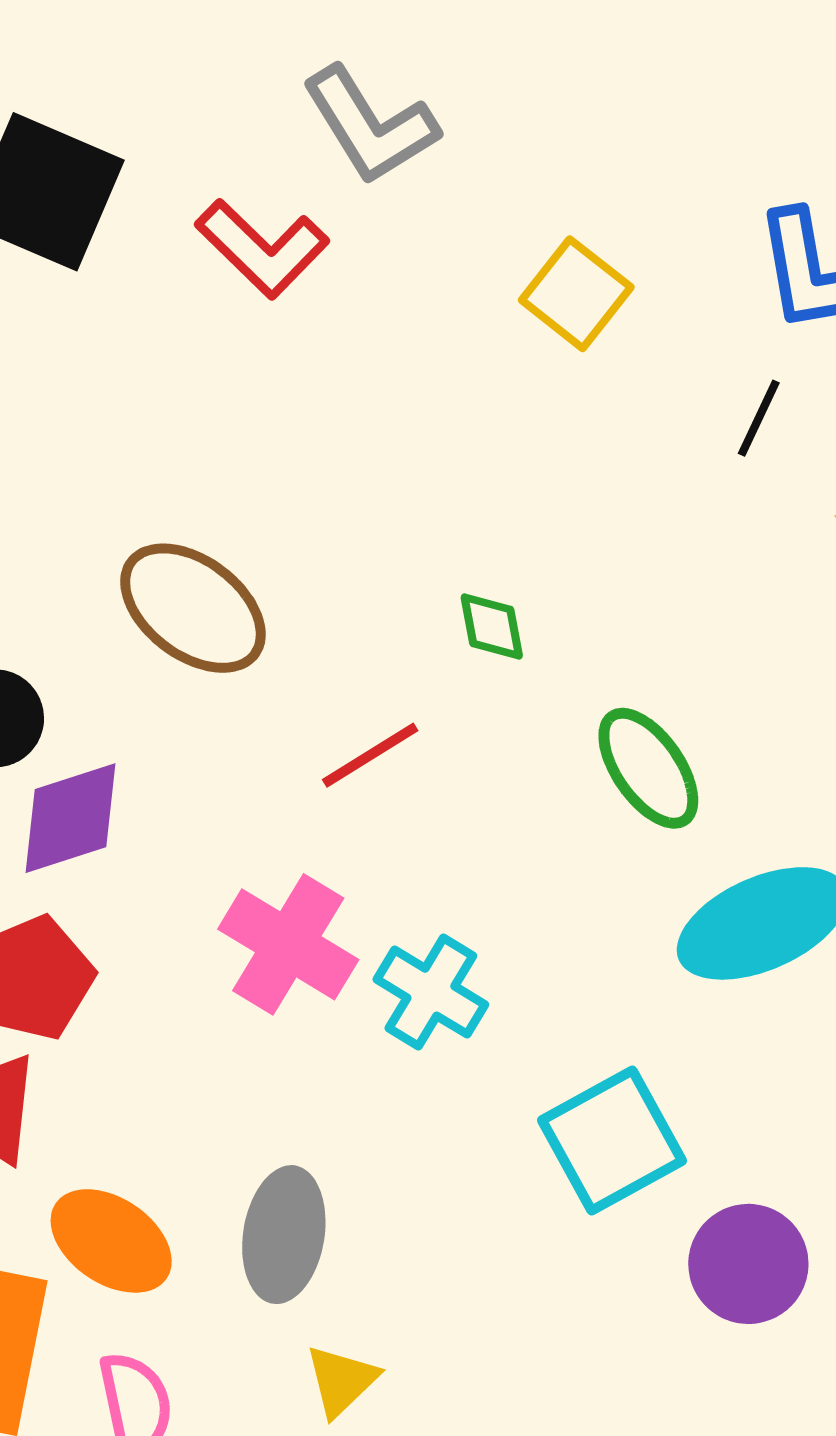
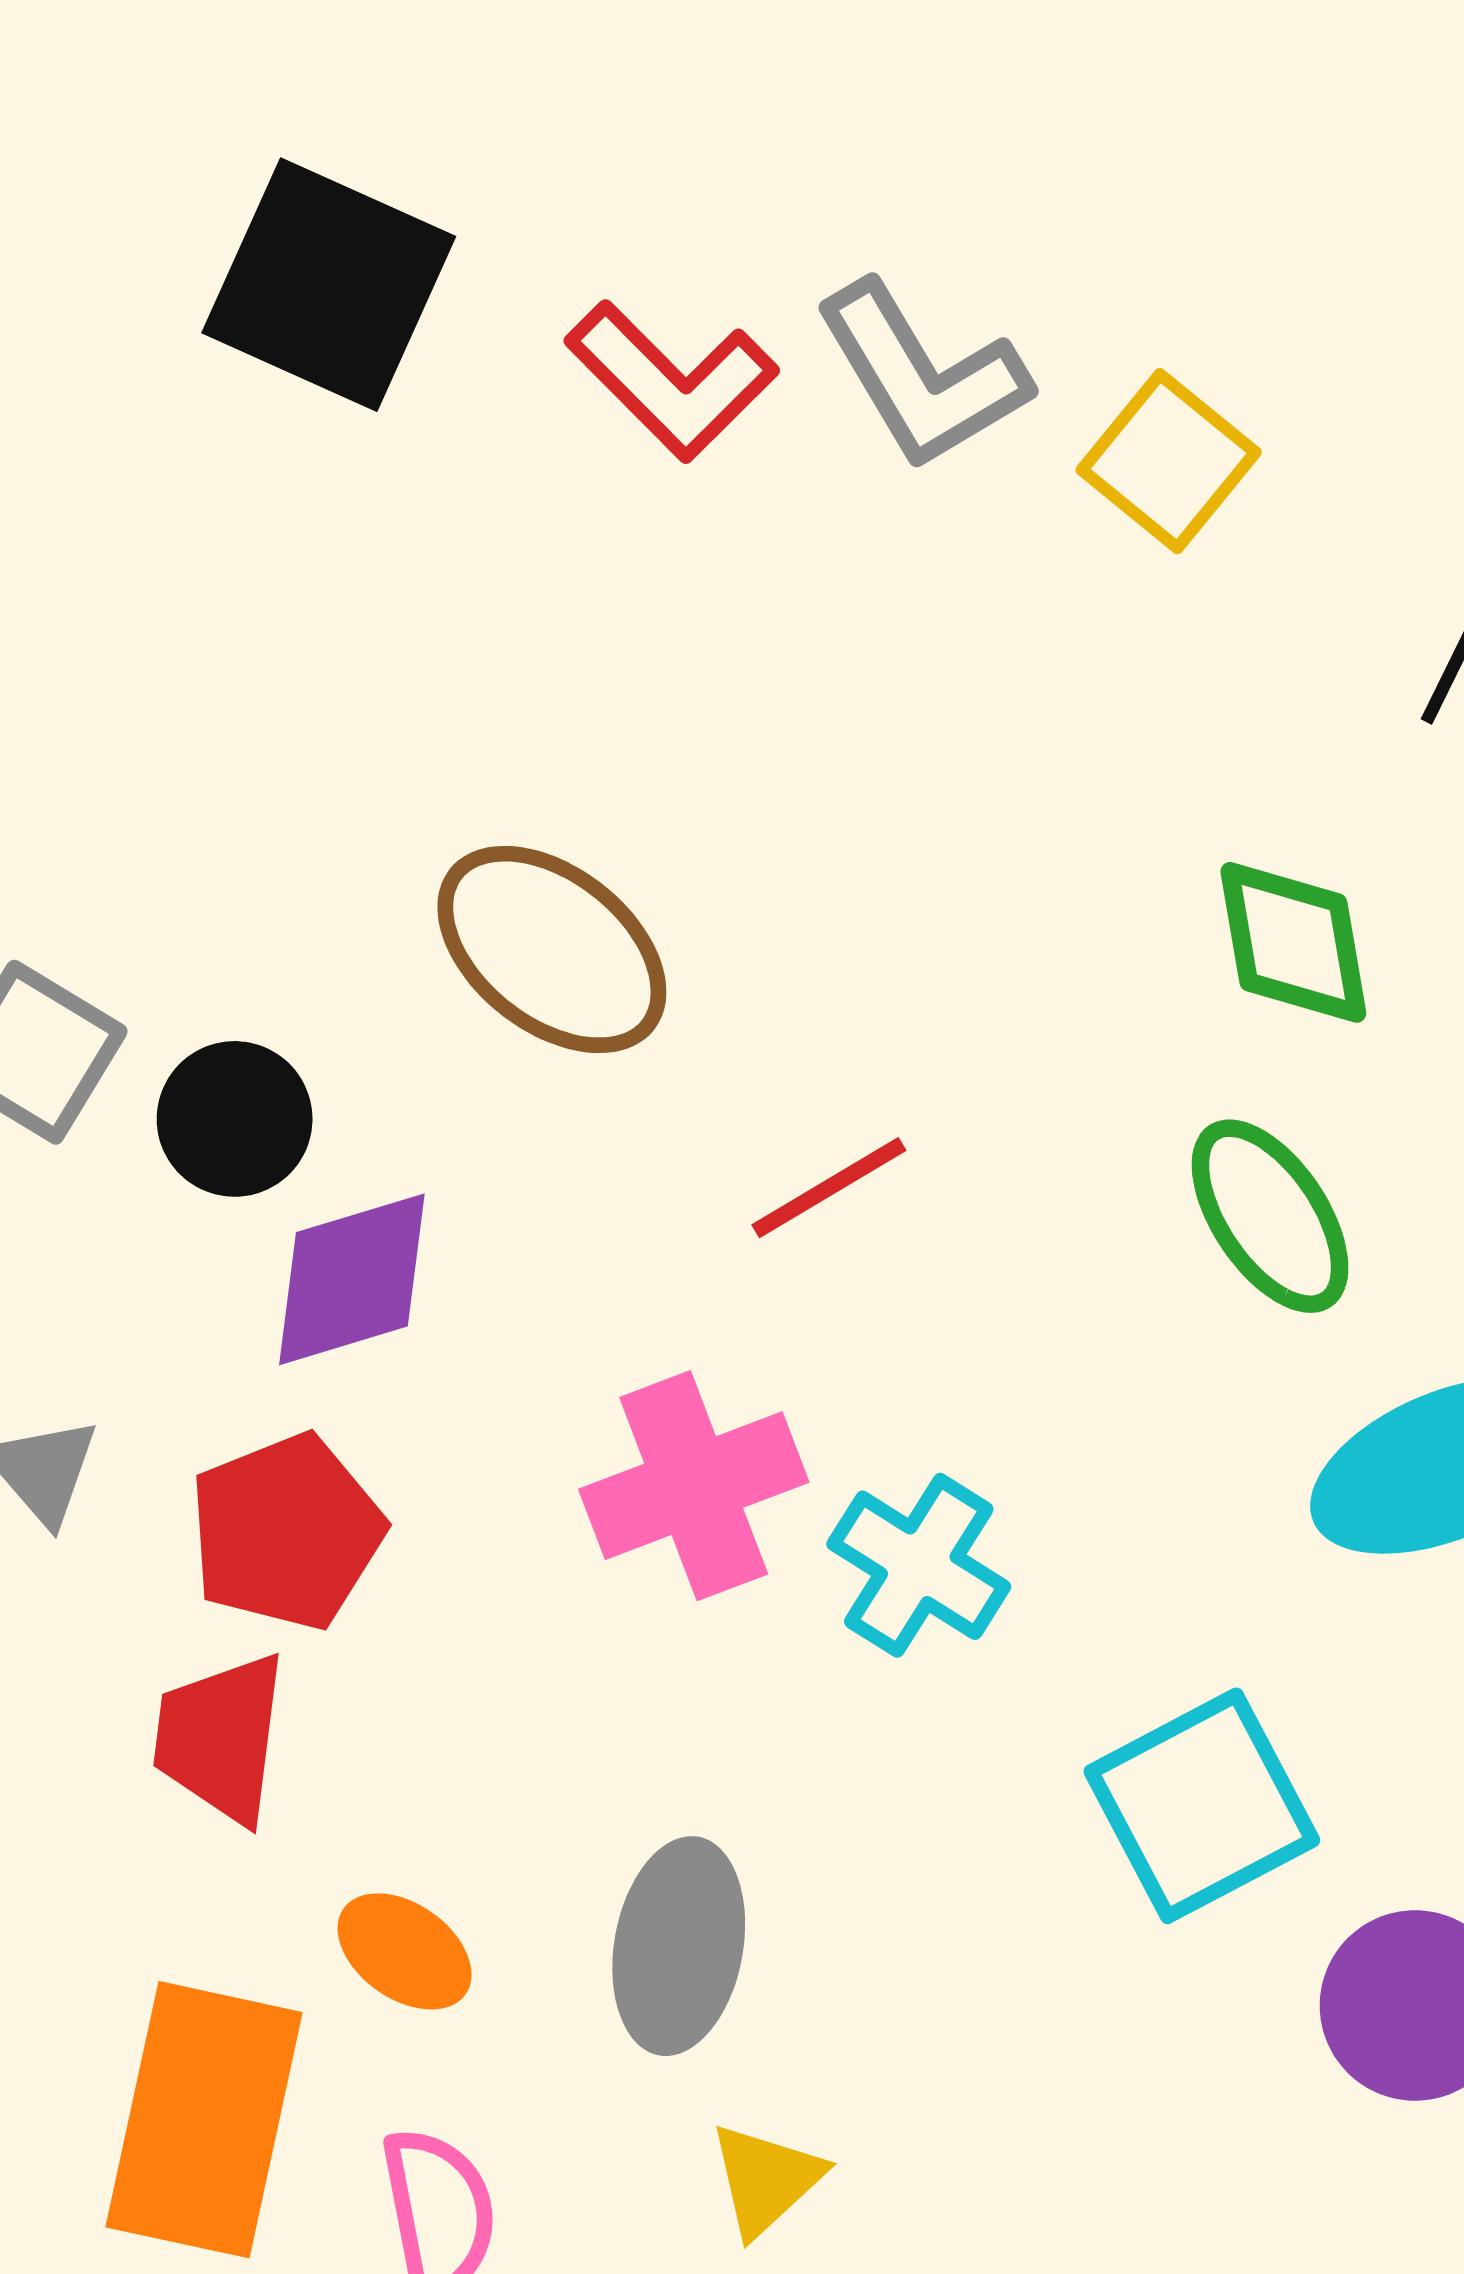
gray L-shape: (370, 125) -> (922, 376), moved
green diamond: (492, 626) -> (1293, 942), moved, size x1.5
pink cross: (288, 944) -> (694, 1486), turned 37
orange ellipse: (111, 1241) -> (405, 1951), size x0.7

